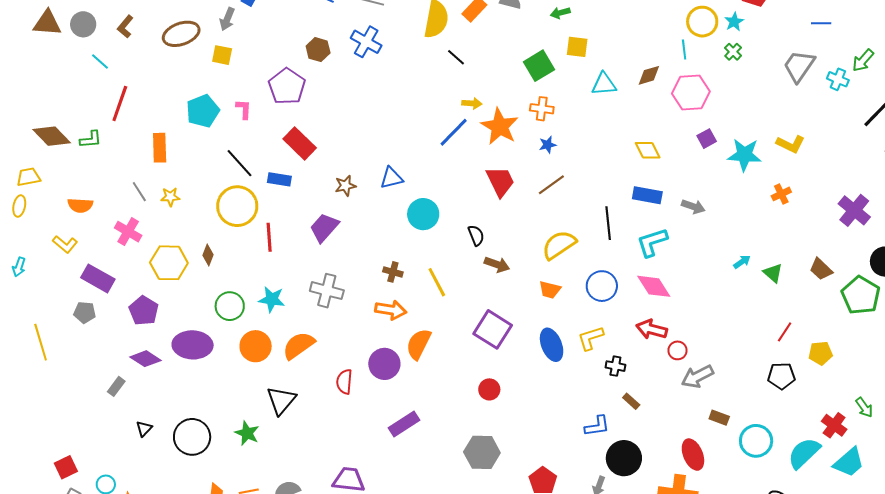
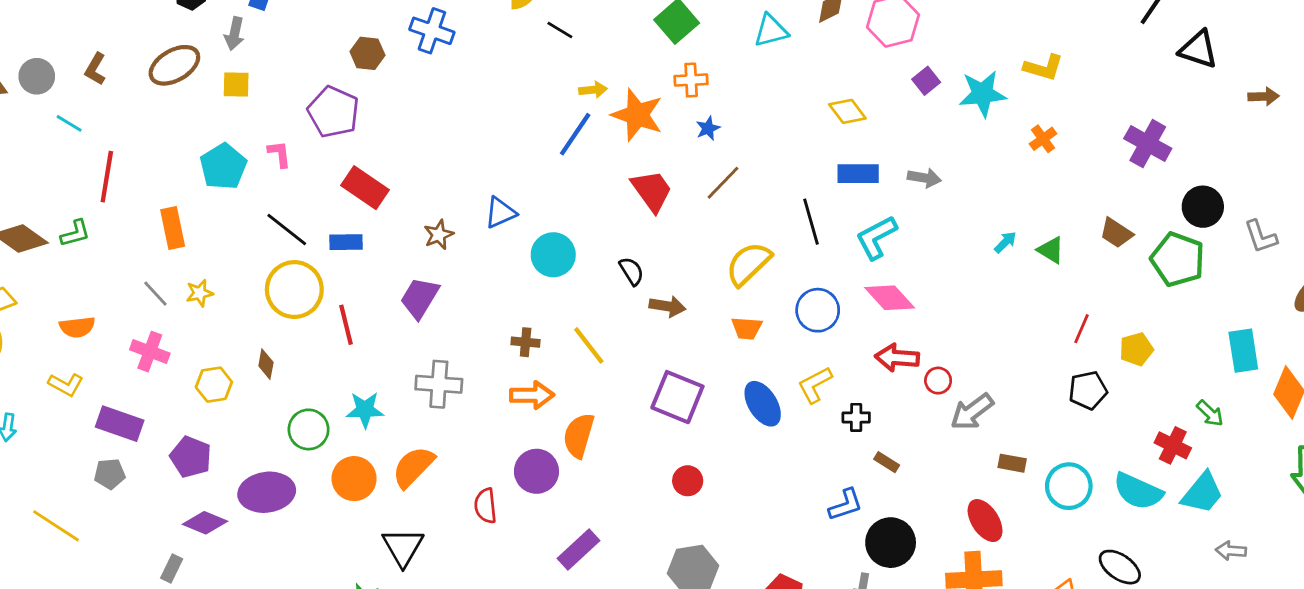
yellow hexagon: (169, 263) -> (214, 385), size x0.7
yellow line: (41, 342) -> (56, 526), turned -30
cyan semicircle: (804, 453) -> (1138, 491), turned -102

